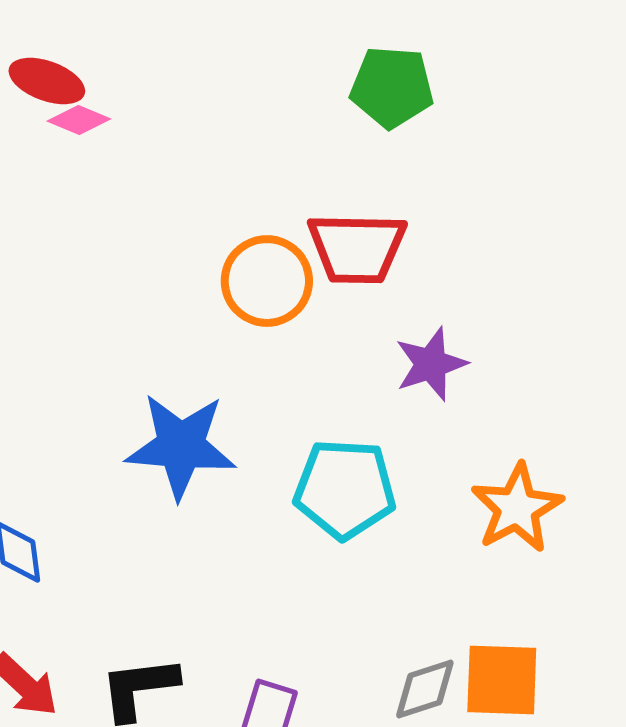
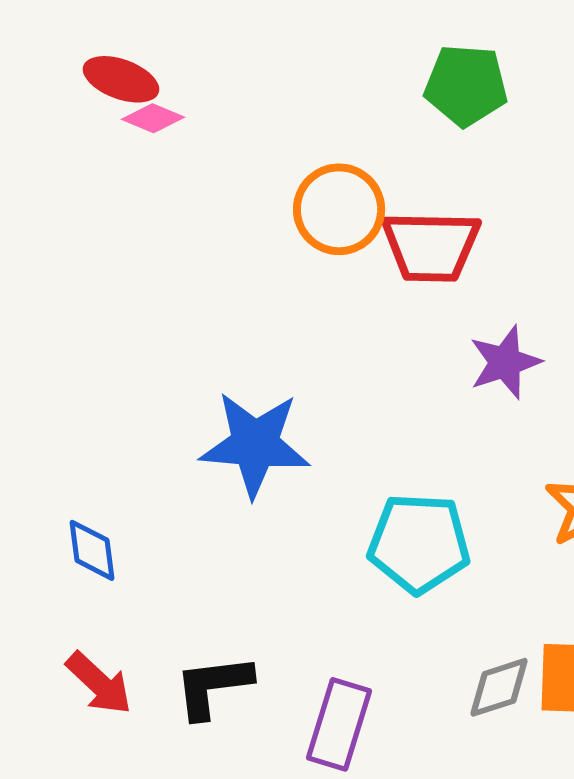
orange circle: (267, 281) -> (339, 209), moved
cyan pentagon: (345, 489) -> (419, 543), moved

